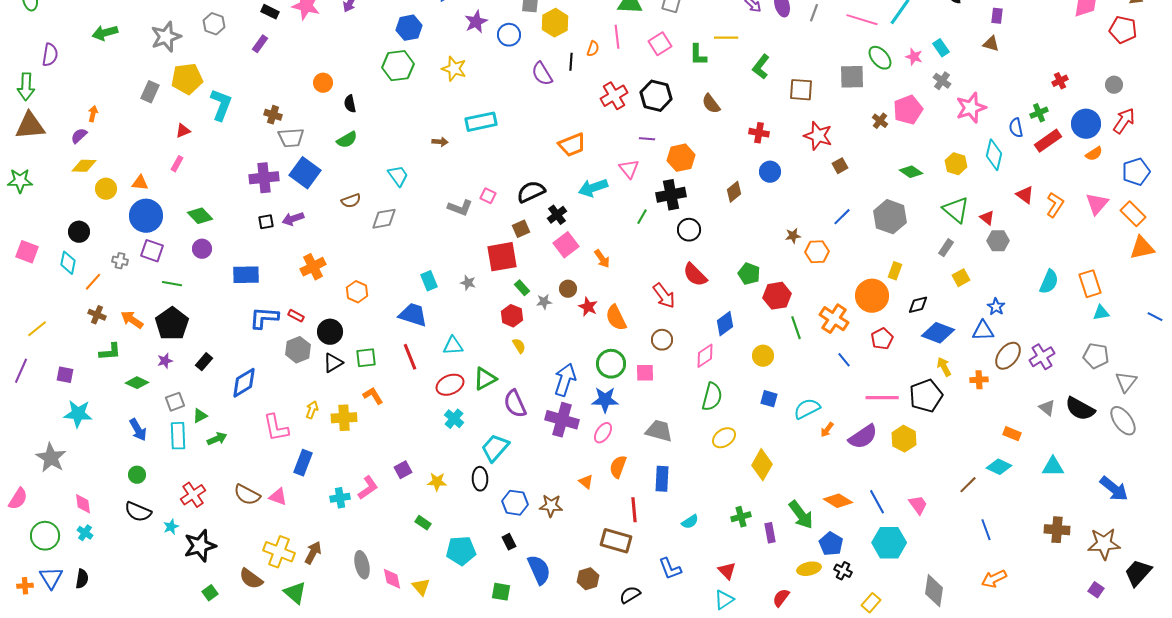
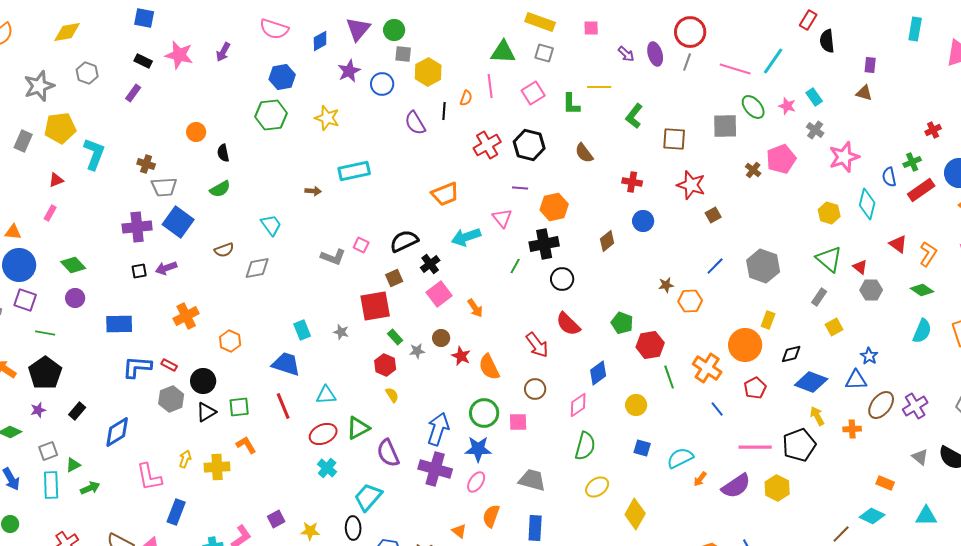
green diamond: (911, 172) -> (922, 290), moved

